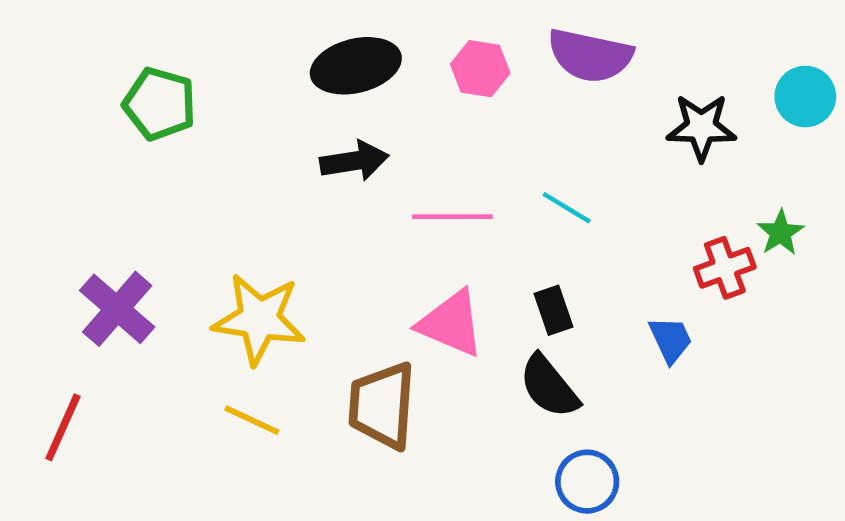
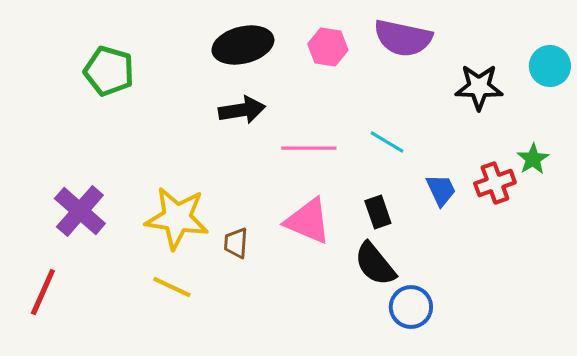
blue trapezoid: (671, 340) -> (441, 190), moved
brown trapezoid: (382, 405) -> (236, 243), moved, size x0.5
blue circle: (587, 482) -> (411, 307), moved

